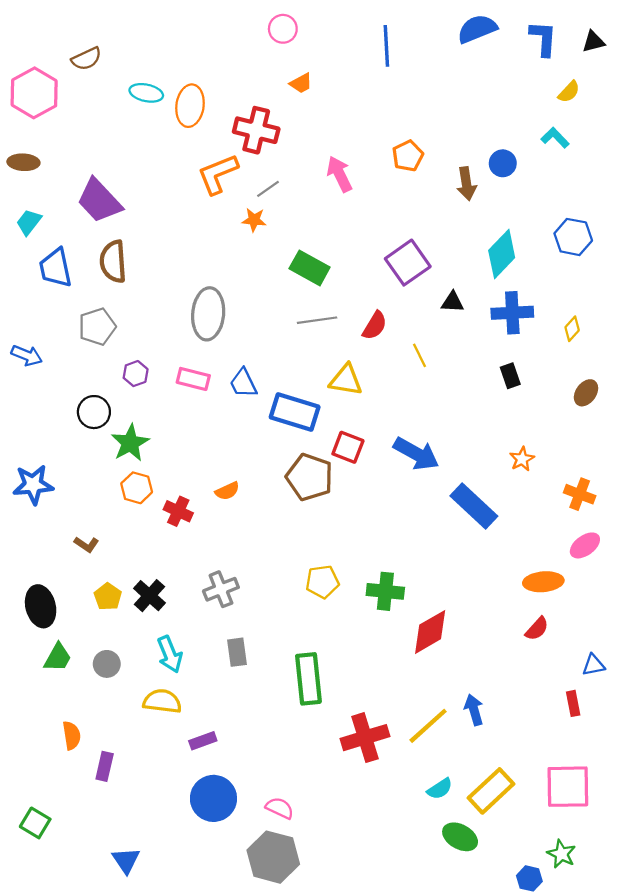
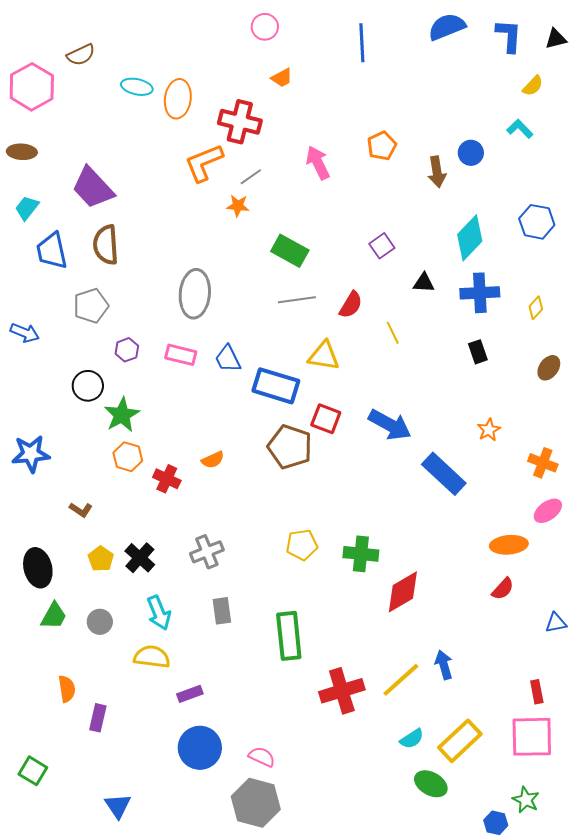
purple square: (408, 263) -> (382, 246), size x0.6
red rectangle: (573, 703) -> (537, 692), moved

